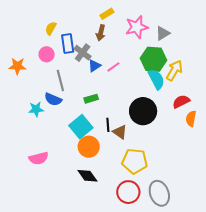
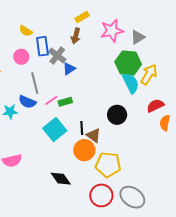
yellow semicircle: (51, 28) -> (26, 31), turned -88
pink line: (113, 67) -> (51, 100), moved
black circle: (143, 111) -> (117, 115), size x0.7
orange circle: (89, 147) -> (84, 150), moved
gray ellipse: (159, 193) -> (132, 197), turned -35

